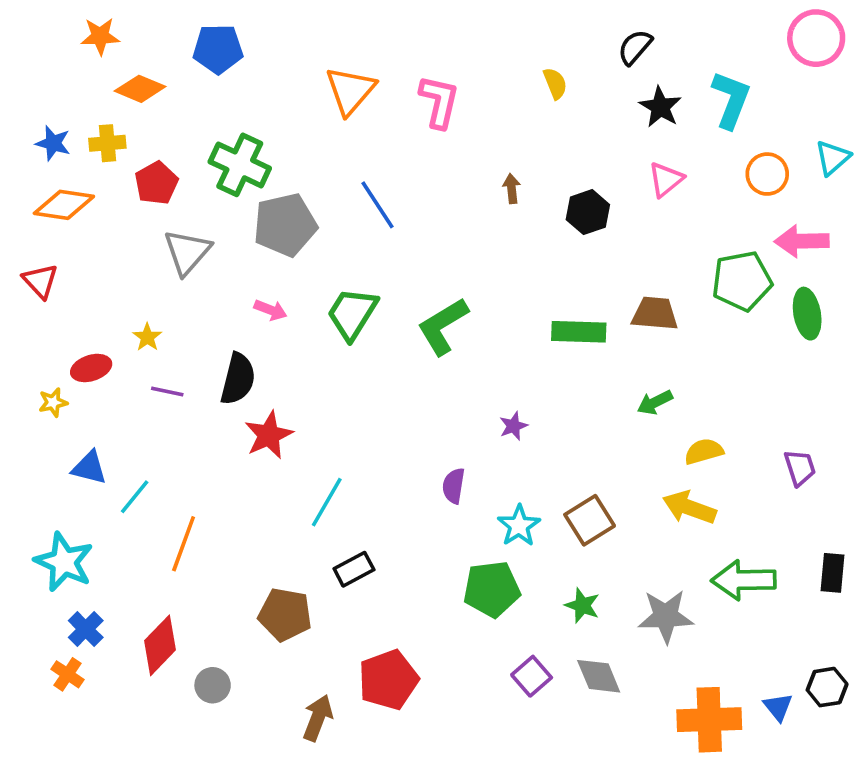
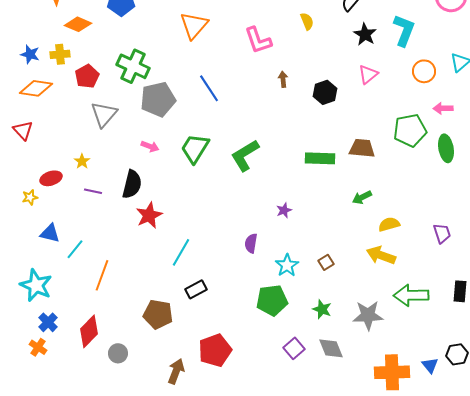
pink L-shape: (439, 102) -> (258, 40), moved, turned 148
pink arrow: (802, 241) -> (443, 108), size x0.7
brown square: (590, 520) -> (326, 262), size x0.6

